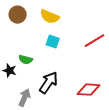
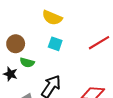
brown circle: (18, 15) -> (16, 44), moved

